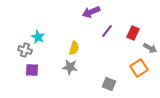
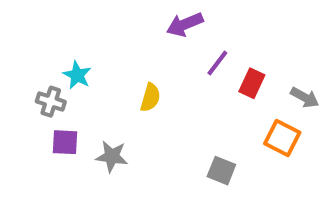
red rectangle: (133, 33) -> (252, 83), moved
gray star: (70, 67) -> (112, 156), moved
orange square: (139, 68) -> (282, 138), turned -30

